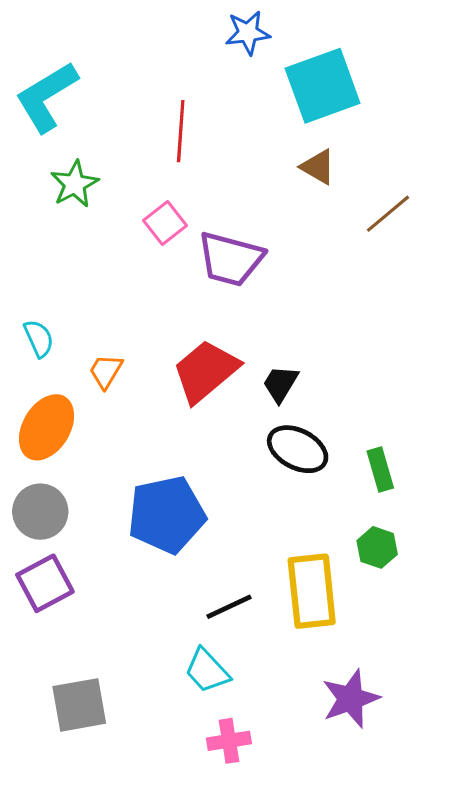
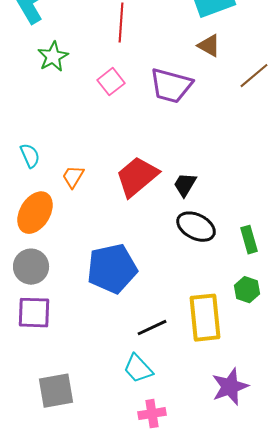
purple trapezoid: (231, 259) -> (171, 86), moved
purple square: (45, 583) -> (34, 313), turned 30

